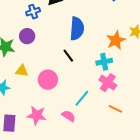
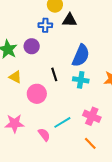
black line: (68, 56) -> (54, 74), moved
cyan cross: (104, 62) -> (81, 80), moved
pink cross: (108, 83) -> (92, 116), turned -30
pink star: (37, 115) -> (15, 123), turned -30

